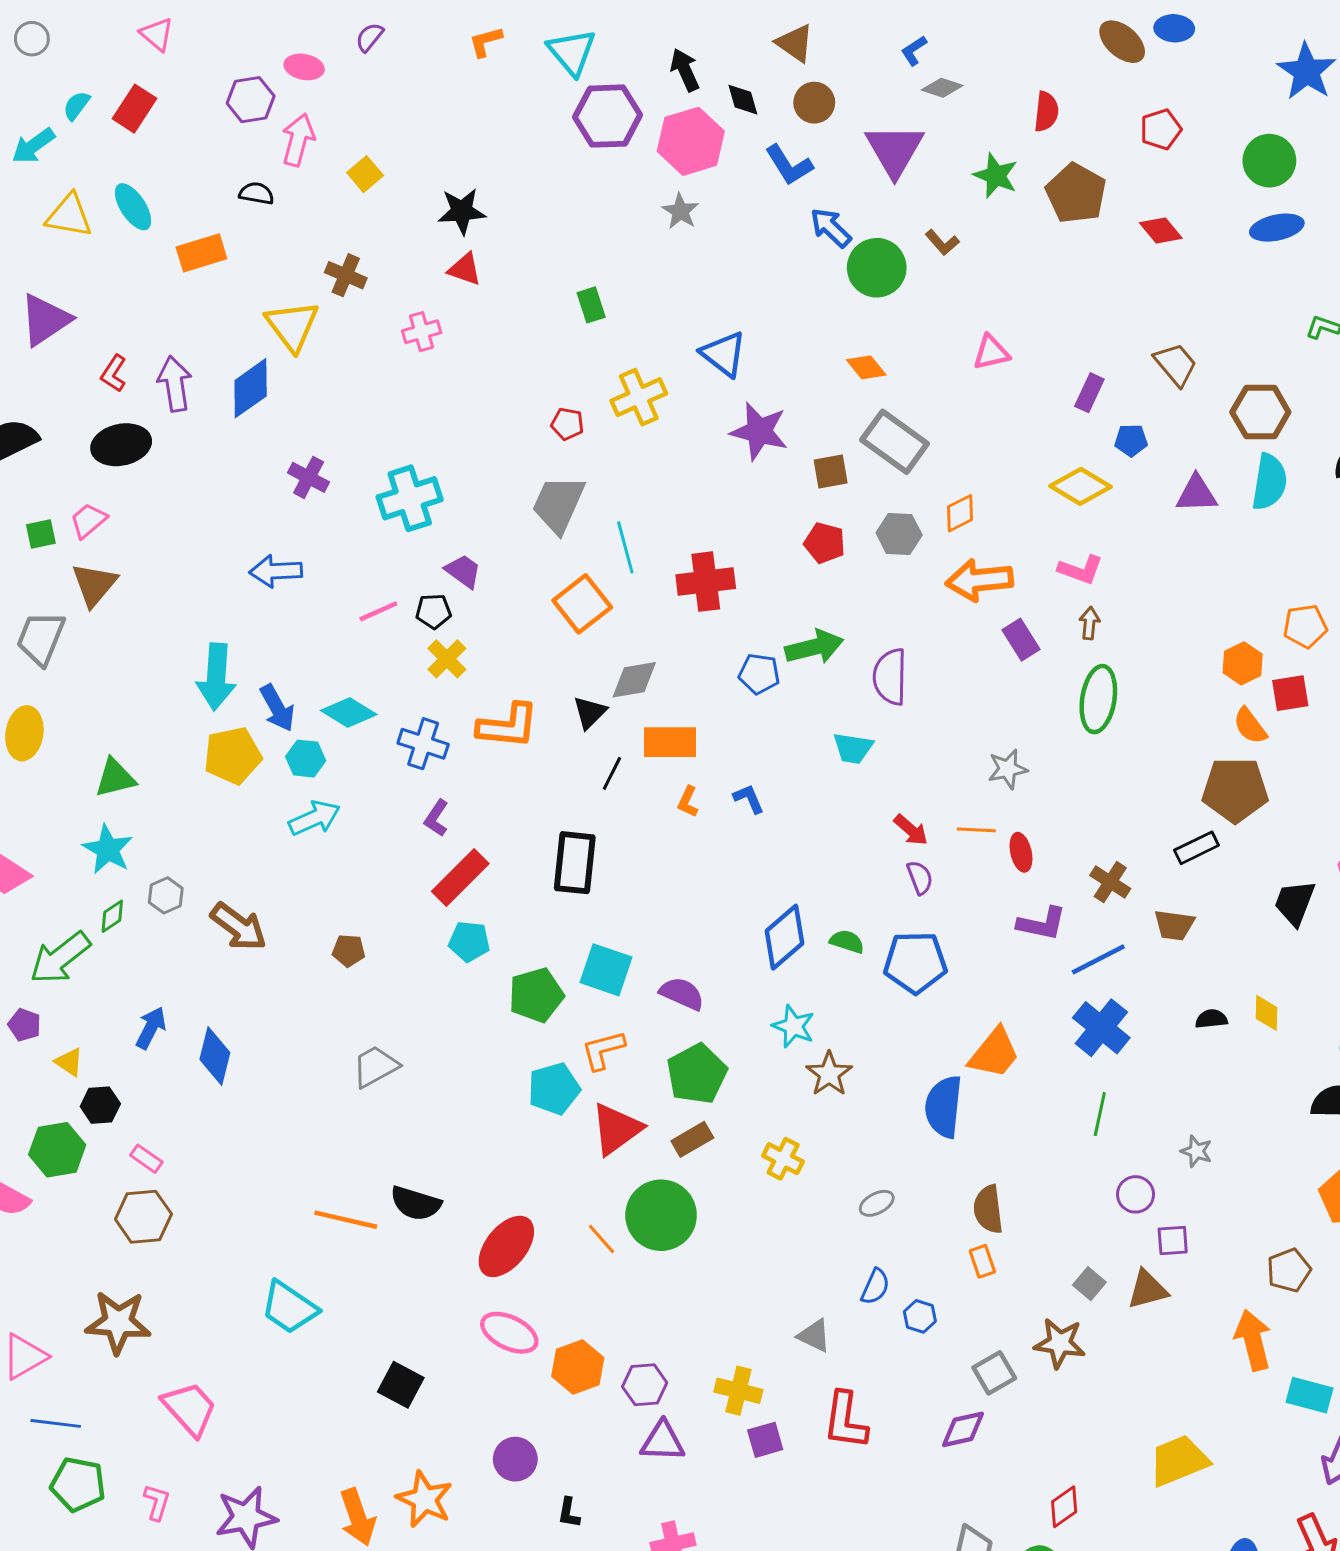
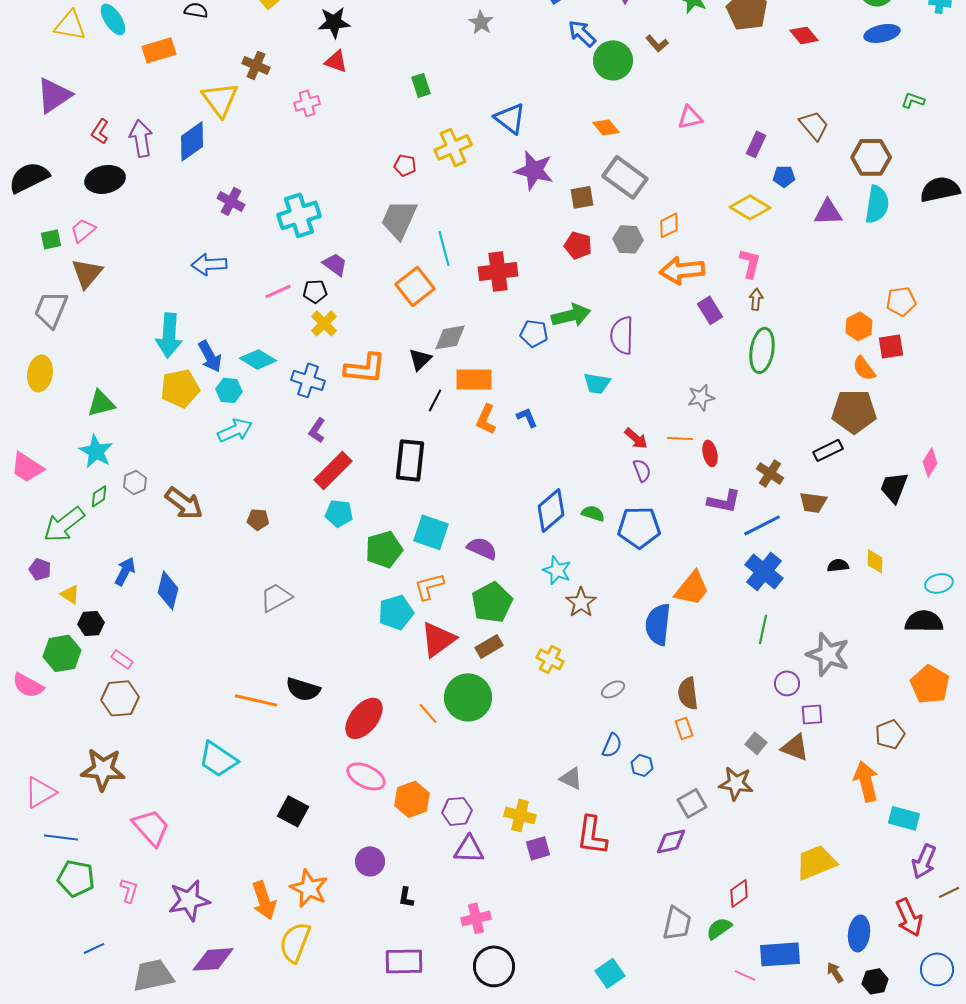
pink L-shape: (1080, 570) -> (750, 263), turned -96
orange L-shape: (688, 802) -> (486, 419), size x1.4
gray star: (1197, 1151) -> (828, 654), size x2.0
brown triangle: (1147, 1290) -> (795, 747), turned 36

